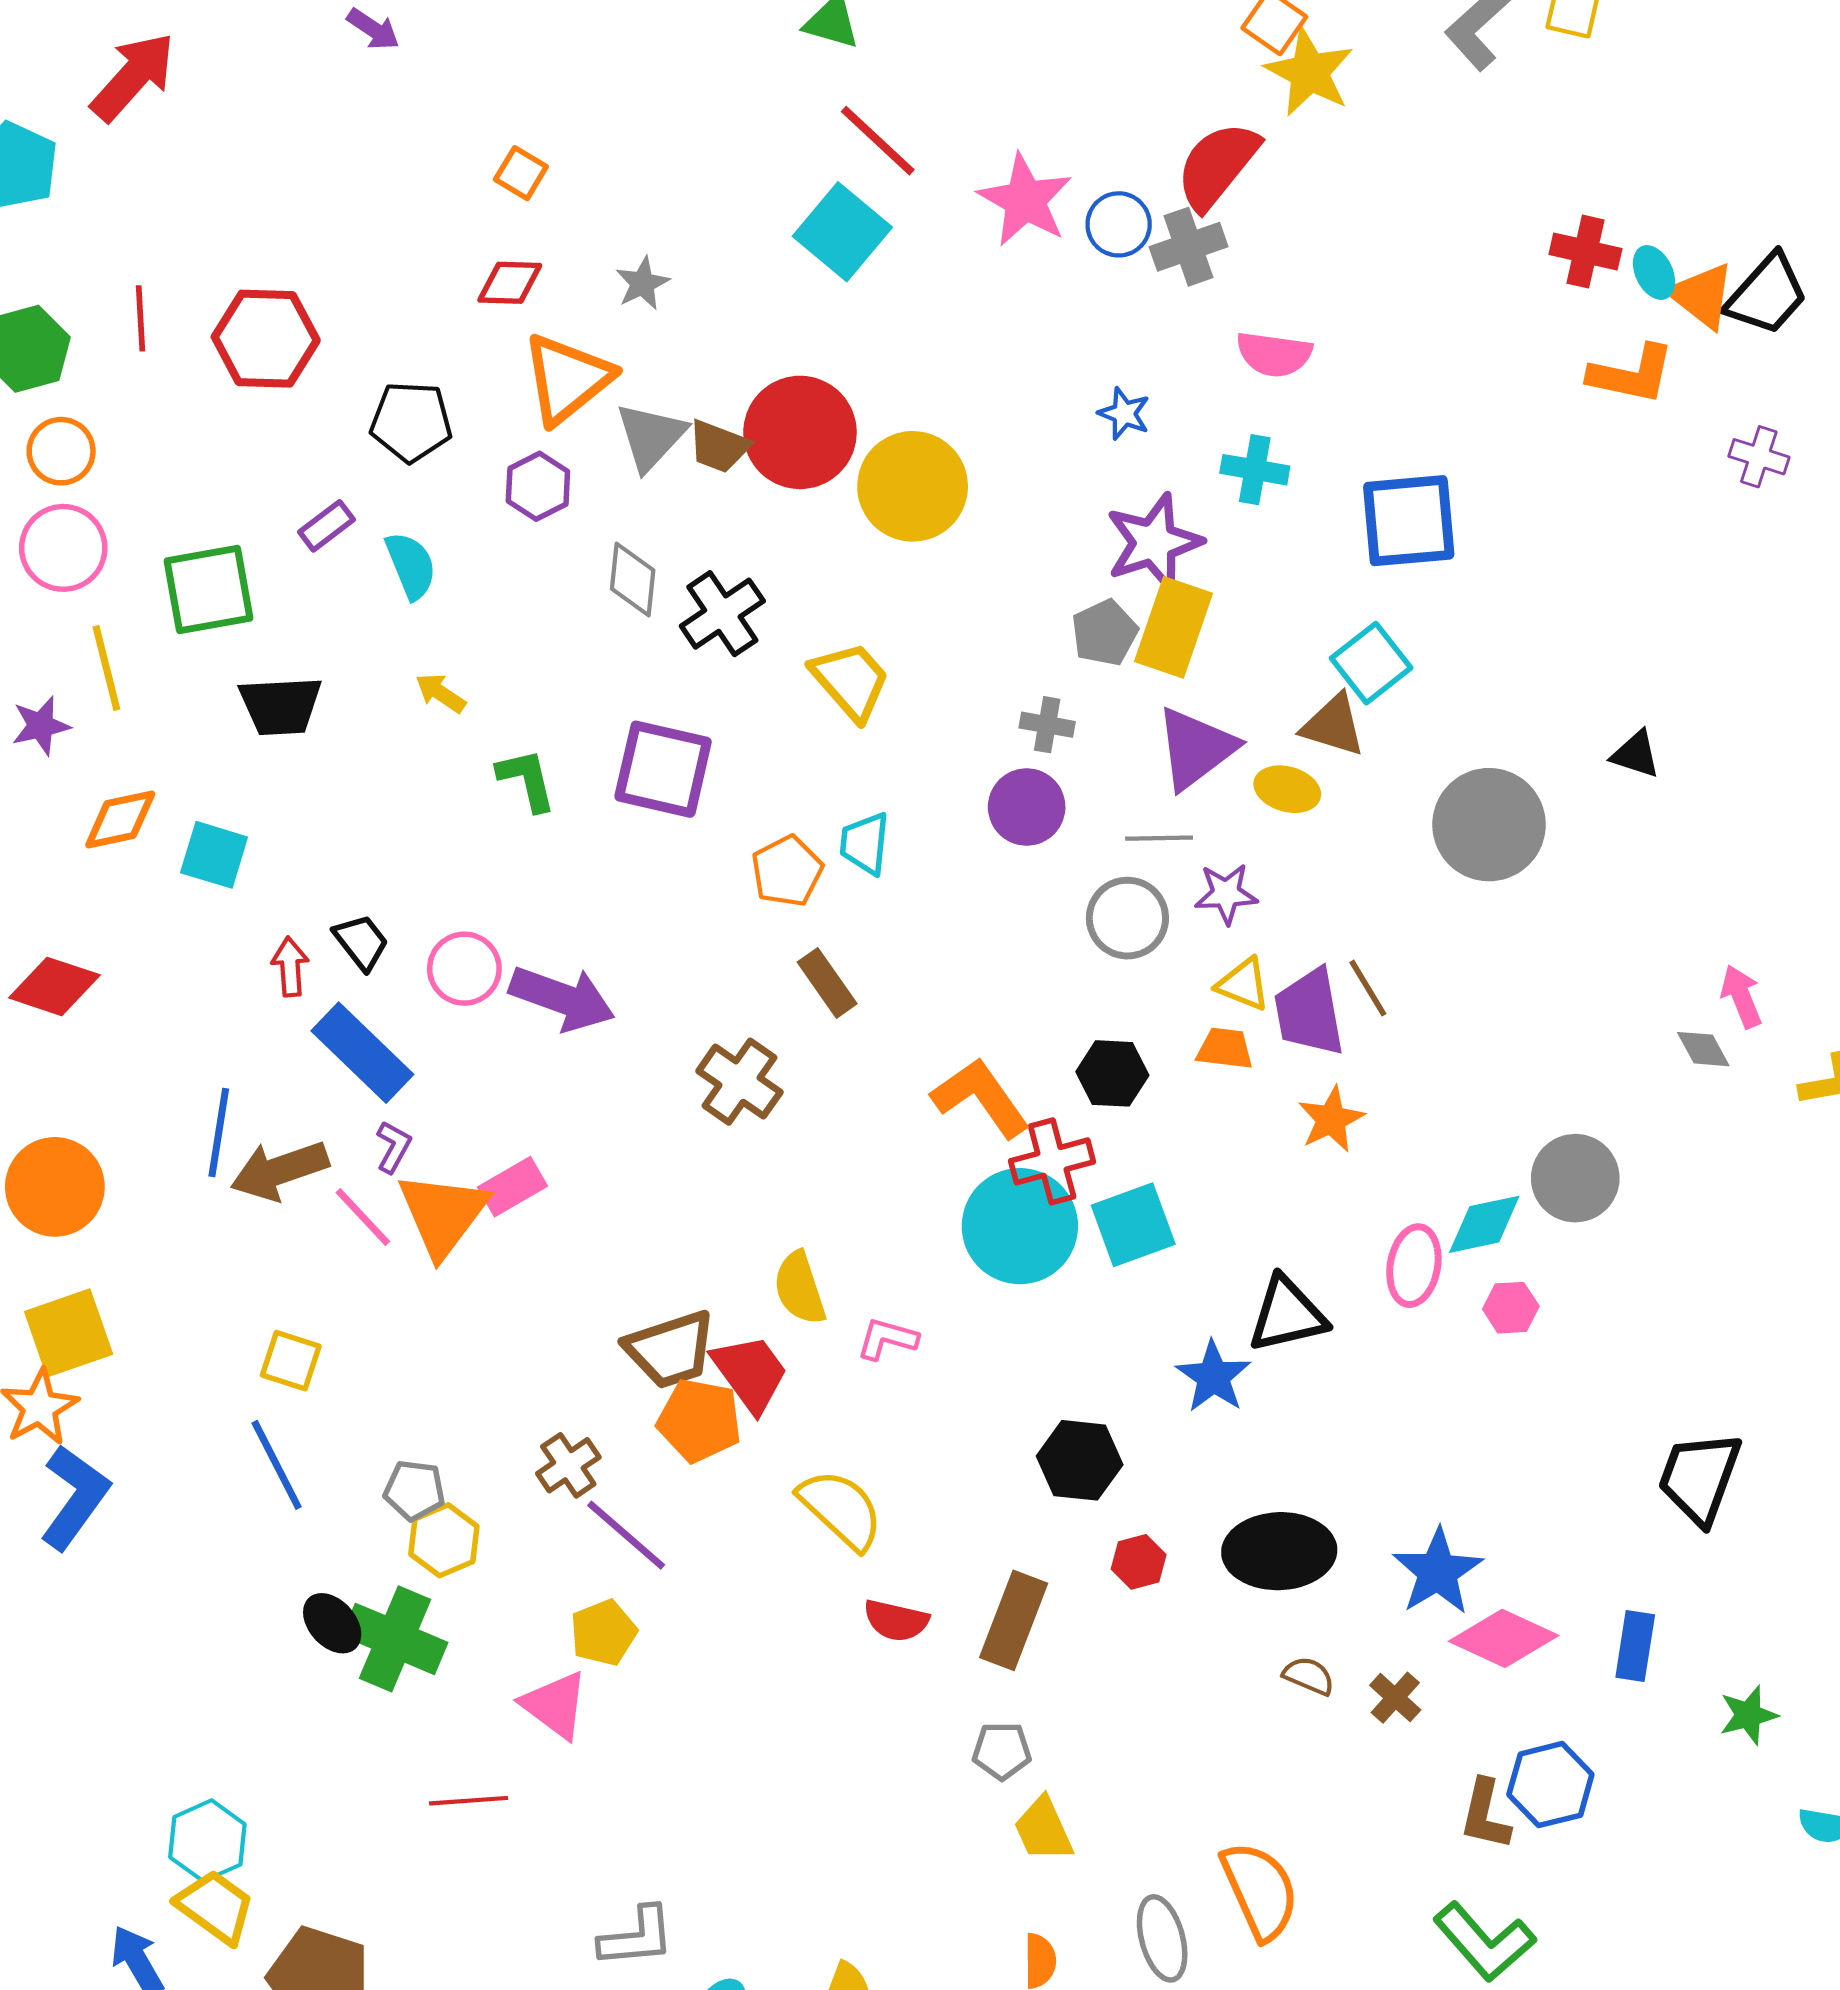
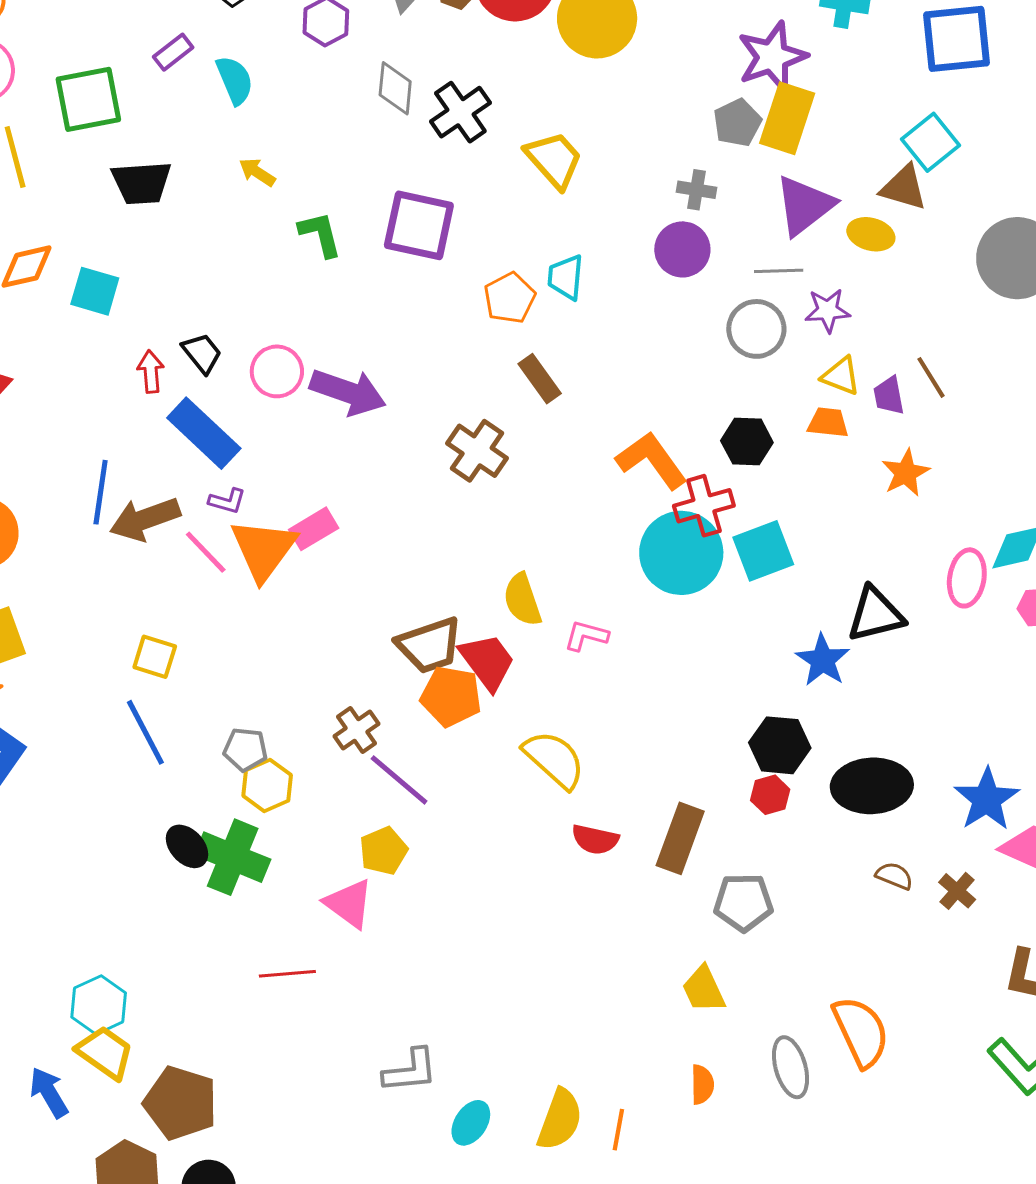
purple trapezoid: (1309, 1012) -> (889, 396), size x0.6
purple L-shape: (393, 1147) -> (227, 501), turned 78
black hexagon: (1080, 1460) -> (780, 745), moved
gray pentagon: (1002, 1751) -> (743, 902), moved, size x1.4

